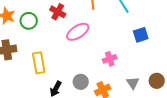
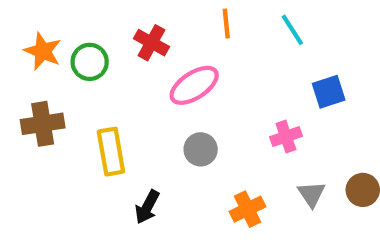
pink cross: (110, 59) -> (286, 137), moved
gray circle: (81, 82) -> (201, 149), moved

